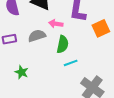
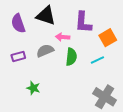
cyan line: (71, 63) -> (97, 60), moved

